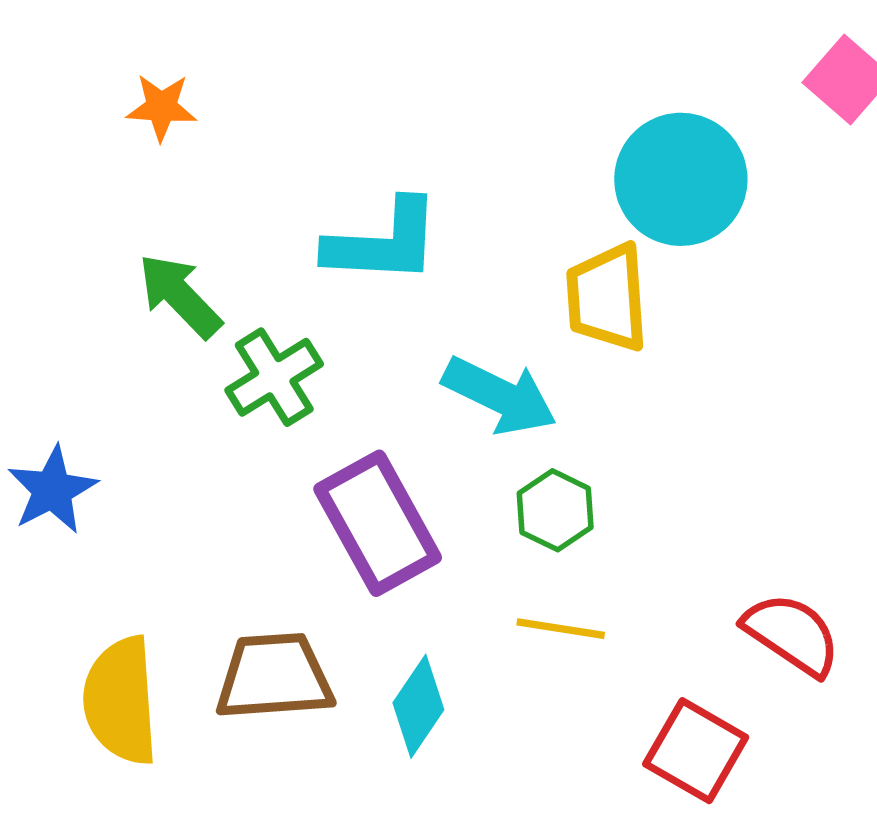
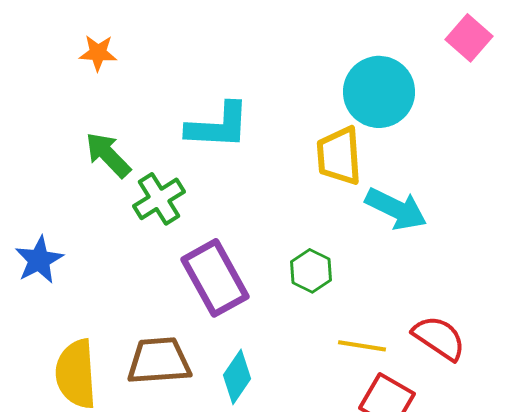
cyan arrow: (500, 396) -> (396, 209), moved
yellow line: (561, 629) -> (362, 346), moved

